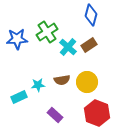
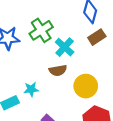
brown rectangle: (89, 45) -> (97, 37), moved
brown semicircle: (62, 80) -> (58, 70), moved

